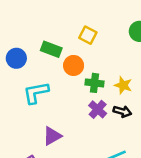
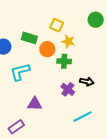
yellow star: (123, 85) -> (68, 41), moved
purple cross: (98, 109) -> (68, 89), moved
purple triangle: (52, 136) -> (35, 104), turned 35

